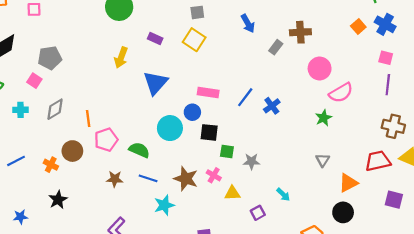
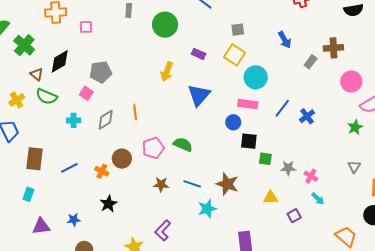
orange line: (88, 118) -> (135, 112), moved
cyan circle: (170, 128) -> (256, 77), moved
green semicircle: (139, 150) -> (183, 145), moved
pink cross: (214, 175) -> (311, 176), moved

